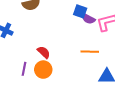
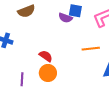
purple semicircle: (88, 19) -> (65, 18), moved
purple line: (24, 69) -> (22, 79), moved

